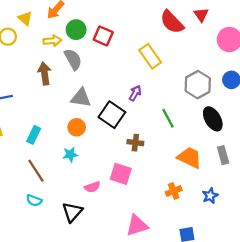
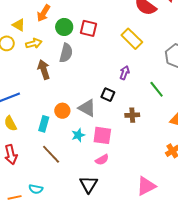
yellow arrow: (52, 41) -> (34, 43), moved
gray semicircle: (73, 59) -> (66, 53), turned 54
gray triangle: (81, 98) -> (87, 108), moved, turned 30
black square: (112, 115) -> (108, 95), size x0.6
orange circle: (77, 127) -> (62, 111), moved
pink square: (121, 174) -> (102, 135), moved
cyan semicircle: (34, 200) -> (36, 189), moved

